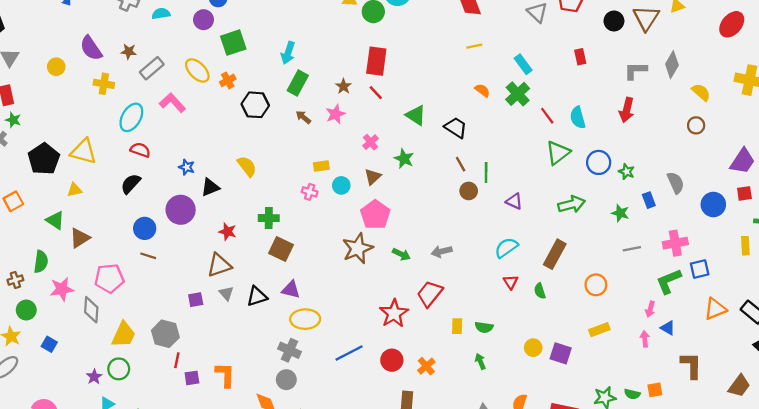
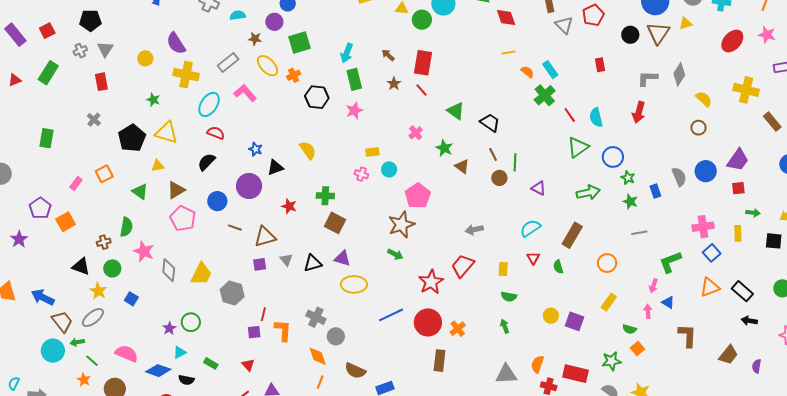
brown star: (129, 51) -> (255, 39), moved
green rectangle: (298, 83) -> (354, 79), turned -45
yellow cross: (104, 84) -> (186, 75), size x1.4
orange semicircle: (482, 90) -> (527, 72), moved
pink star: (335, 114) -> (354, 111), moved
brown arrow: (303, 117) -> (388, 55), moved
green star: (13, 120) -> (153, 100), moved
green star: (627, 172) -> (628, 178), moved
brown triangle: (373, 177) -> (462, 166), moved, turned -42
blue circle: (713, 205) -> (706, 171), moved
brown triangle: (80, 238) -> (176, 190), moved
pink cross: (675, 243) -> (703, 227), moved
green arrow: (401, 254) -> (395, 254), moved
brown line: (148, 256) -> (235, 228), moved
brown triangle: (219, 265) -> (265, 237), moved
blue square: (700, 269) -> (712, 253), moved, turned -30
pink pentagon: (109, 278) -> (183, 218), moved, turned 30
pink star: (62, 289) -> (144, 251), turned 30
yellow rectangle: (457, 326) -> (503, 269), moved
yellow rectangle: (599, 330) -> (609, 302), turned -36
yellow trapezoid: (124, 335) -> (201, 274), moved
gray cross: (289, 350) -> (316, 317), moved
red line: (177, 360) -> (263, 314), moved
red circle: (392, 360) -> (428, 322), size x1.4
orange square: (655, 390) -> (637, 349), moved, turned -32
green semicircle: (632, 394) -> (629, 329), moved

